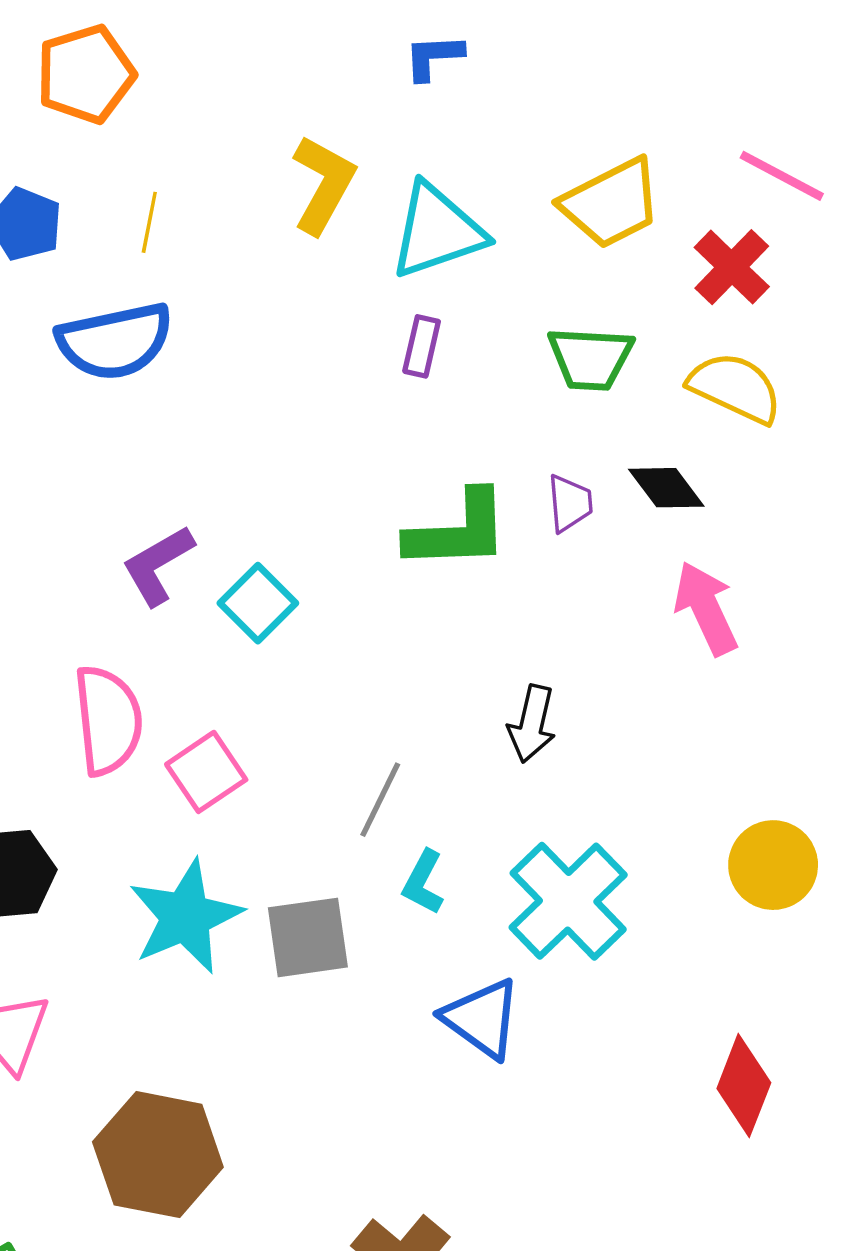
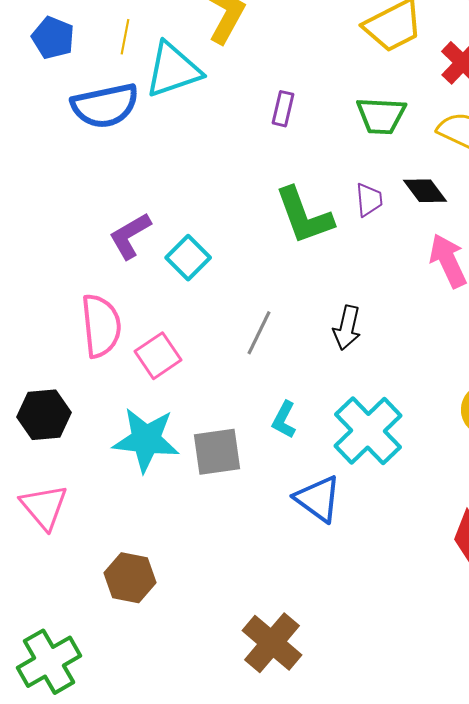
cyan triangle: (437, 231) -> (173, 70), moved
green L-shape: (458, 531) -> (304, 216), turned 72
gray line: (380, 800) -> (259, 333), moved
cyan star: (185, 917) -> (146, 440), turned 30
brown hexagon: (158, 1155) -> (130, 578), size x0.7

